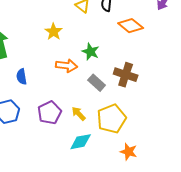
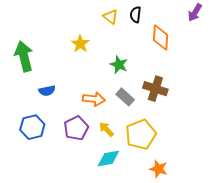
orange diamond: (131, 26) -> (161, 38), turned 55
orange arrow: (67, 66) -> (94, 99), moved
blue semicircle: (22, 77) -> (47, 91), turned -91

